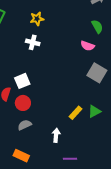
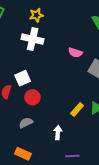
white cross: (33, 42) -> (33, 39), size x1.5
pink semicircle: (88, 46) -> (75, 53), moved
red circle: (23, 103) -> (32, 97), moved

